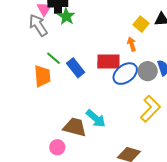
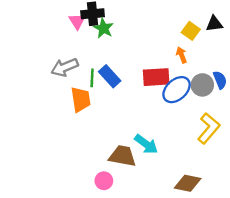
gray arrow: (38, 25) -> (65, 67), moved, turned -75
green line: (53, 58) -> (92, 78), turned 56
blue rectangle: (76, 68) -> (110, 76), moved

